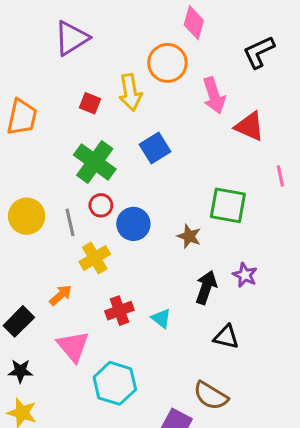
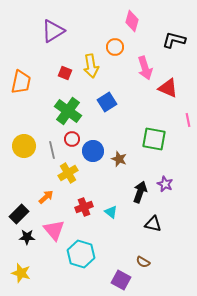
black L-shape: (259, 52) -> (174, 40), turned 40
orange circle: (167, 63) -> (115, 47), size x0.7
brown star: (189, 236) -> (119, 159), moved
black star: (20, 371) -> (27, 237), moved
brown semicircle: (211, 396) -> (143, 262), size x0.6

